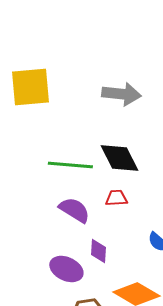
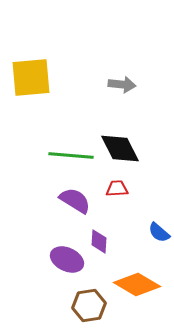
gray arrow: (121, 94) -> (122, 84), size x0.7

